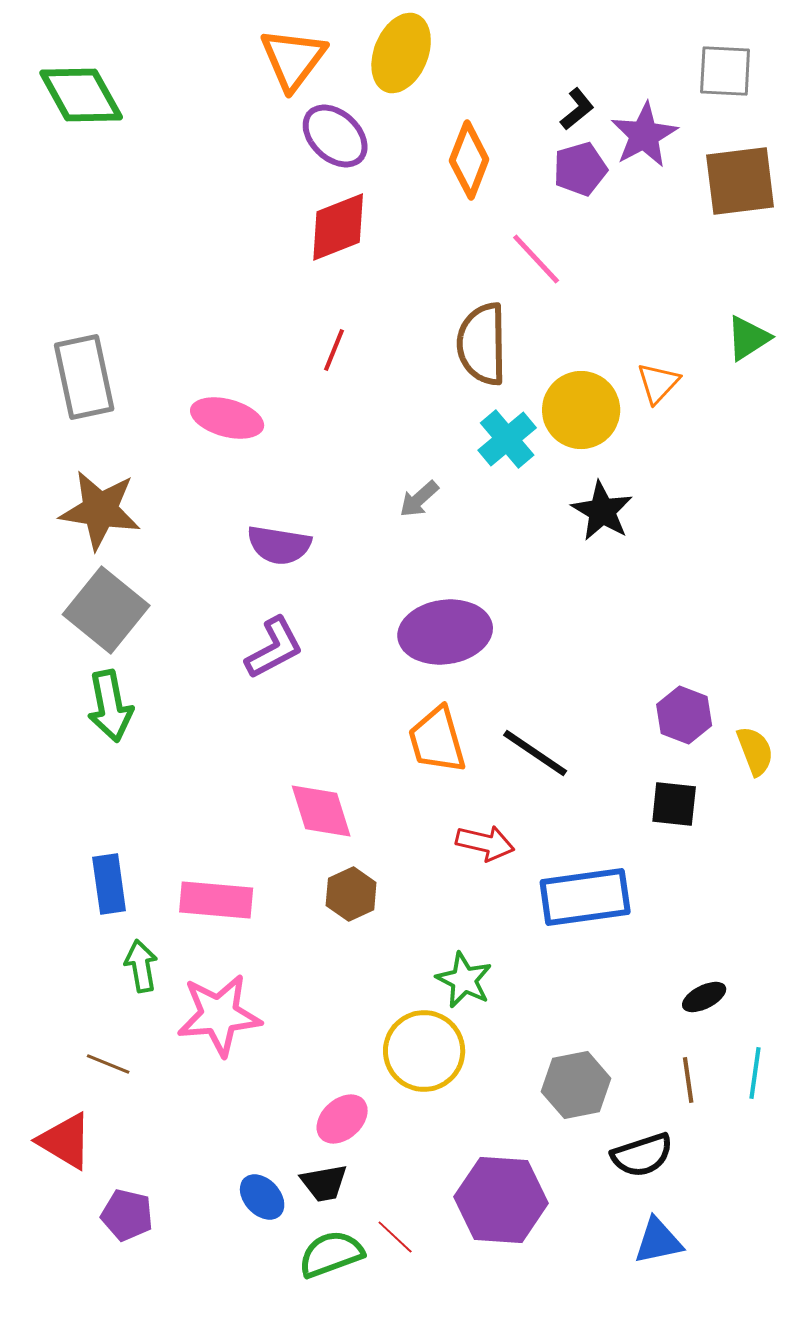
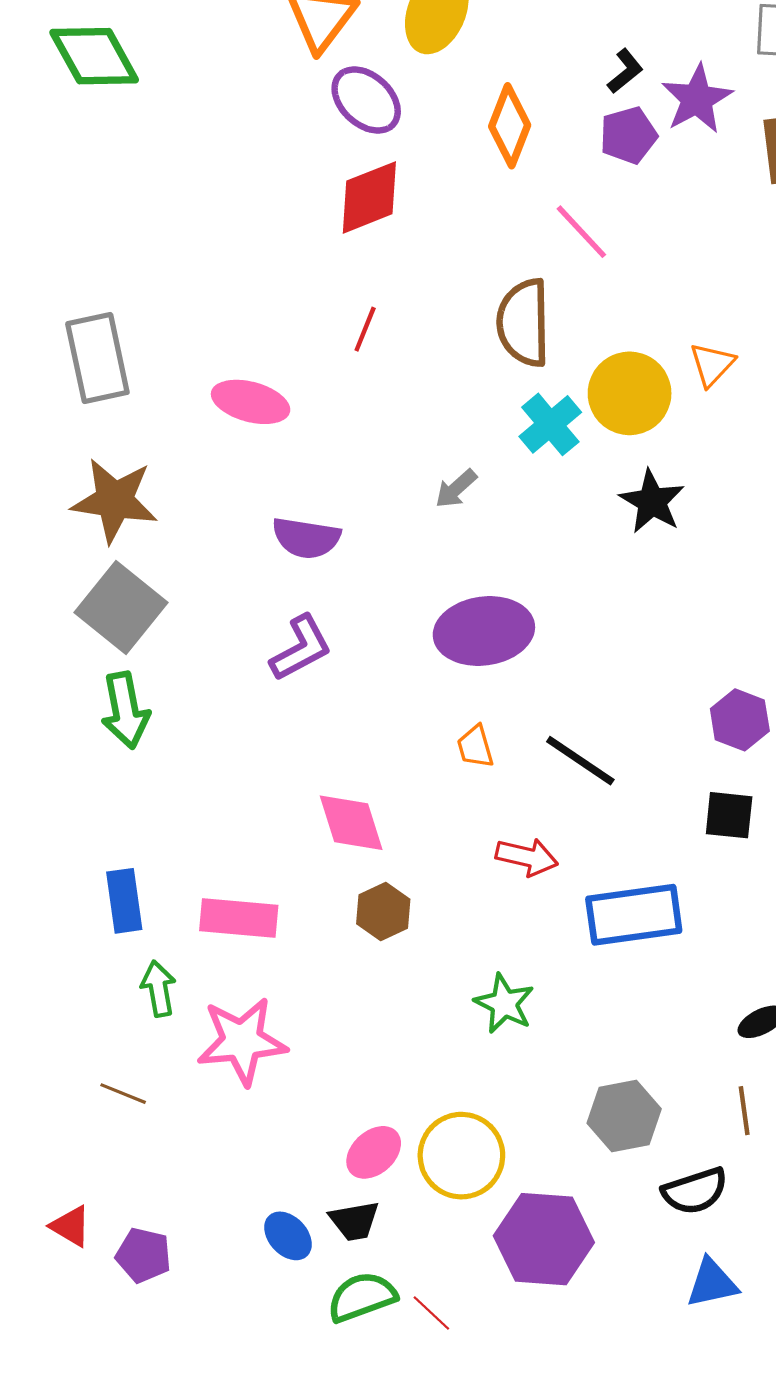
orange trapezoid: (437, 740) -> (475, 747), size x0.6
yellow circle: (424, 1051) -> (461, 1156), moved
red triangle: (65, 1141) -> (71, 1226), moved, size x0.7
red line: (395, 1237) -> (431, 1313), moved

